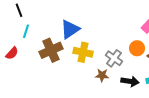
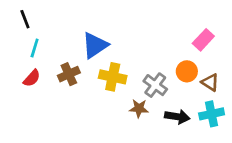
brown cross: (51, 50) -> (69, 74), size x0.7
red semicircle: (12, 53) -> (32, 78), moved

